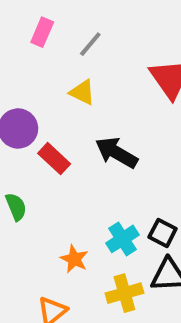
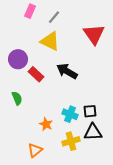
yellow triangle: (82, 92) -> (50, 41), size x1.5
black square: (163, 233) -> (90, 111), turned -32
cyan cross: (122, 239) -> (70, 114), turned -35

